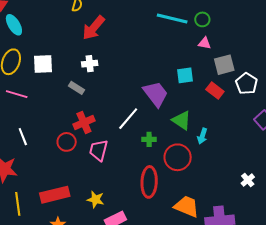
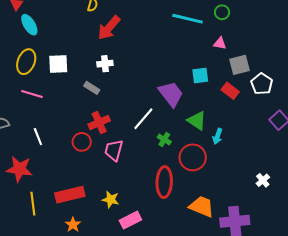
green circle: (202, 19) -> (222, 12), moved
green cross: (149, 139) -> (164, 139), turned 32

